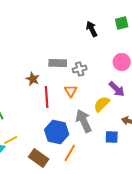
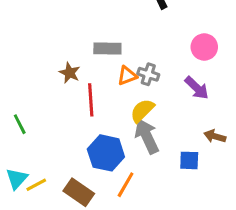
gray cross: (80, 69) -> (148, 74), moved, turned 32
orange triangle: (71, 91) -> (127, 76), moved, turned 40
yellow semicircle: (102, 104) -> (142, 111), moved
yellow line: (11, 140) -> (36, 185), moved

